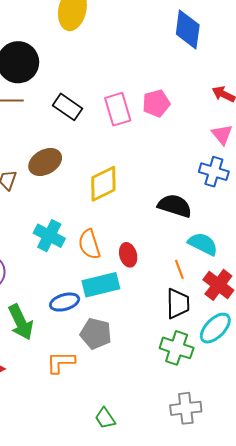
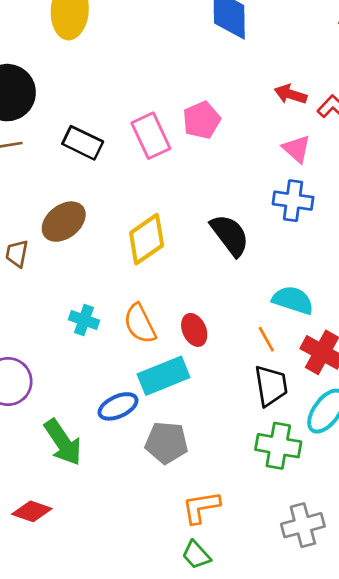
black semicircle: (175, 206) -> (230, 235), moved, turned 44
cyan cross: (49, 236) -> (84, 320), size x0.7
orange L-shape: (61, 362) -> (201, 507), moved

